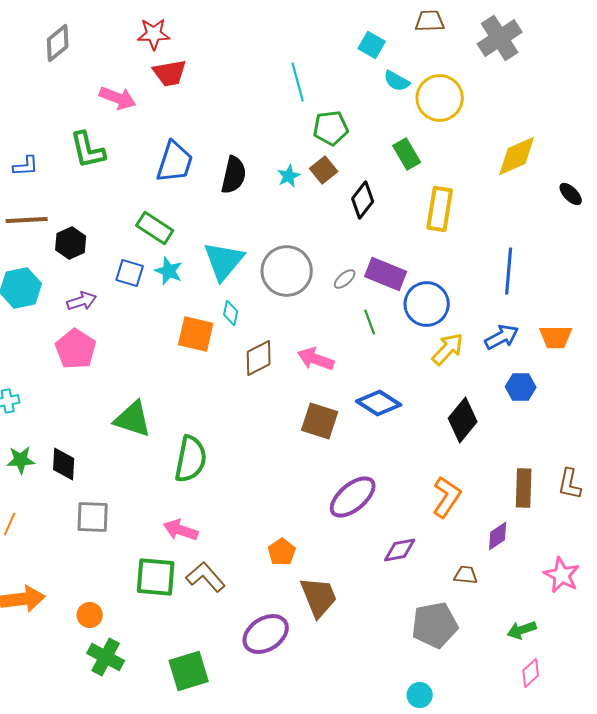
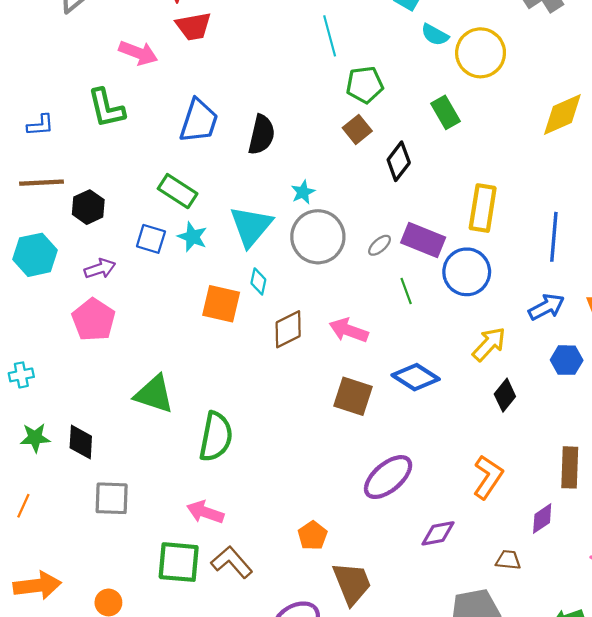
cyan star: (289, 176) -> (303, 192), moved
yellow rectangle: (440, 209) -> (483, 208), moved
yellow arrow: (448, 349) -> (489, 344), moved
black diamond: (463, 420) -> (505, 395), size x0.7

